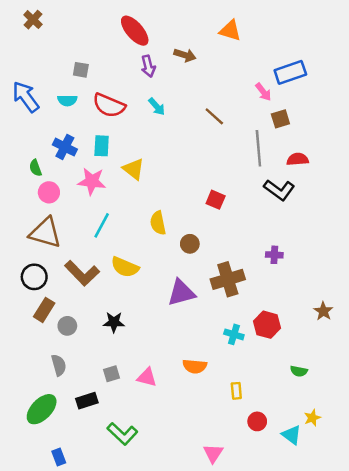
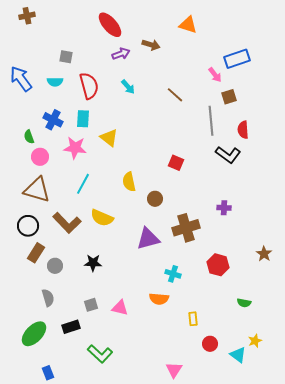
brown cross: (33, 20) -> (27, 16), turned 35
purple arrow: (148, 66) -> (121, 54), turned -96
red semicircle: (109, 105) -> (89, 86), turned -128
red semicircle: (298, 159) -> (243, 130), turned -90
cyan cross: (234, 334) -> (173, 274), moved

